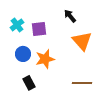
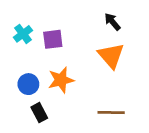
black arrow: (70, 16) -> (112, 22), moved
blue circle: (23, 54) -> (28, 84), moved

